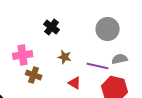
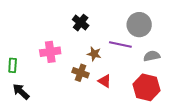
purple line: (98, 66) -> (120, 44), moved
brown cross: (34, 75) -> (81, 73), moved

